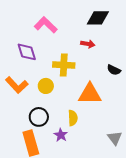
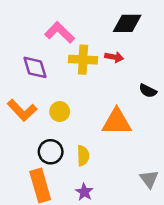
yellow cross: (64, 65) -> (83, 60), moved
yellow semicircle: (73, 118) -> (83, 156), moved
purple star: (61, 135) -> (84, 192), moved

